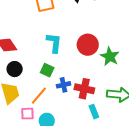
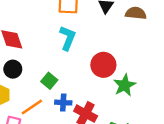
cyan L-shape: (54, 43) -> (68, 38), moved

